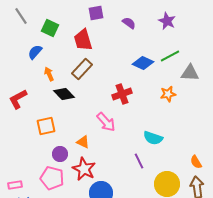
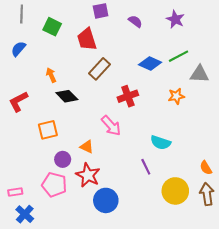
gray line: (21, 16) -> (22, 14), turned 36
blue semicircle: (35, 52) -> (18, 49), moved
brown rectangle: (82, 69) -> (99, 69), moved

